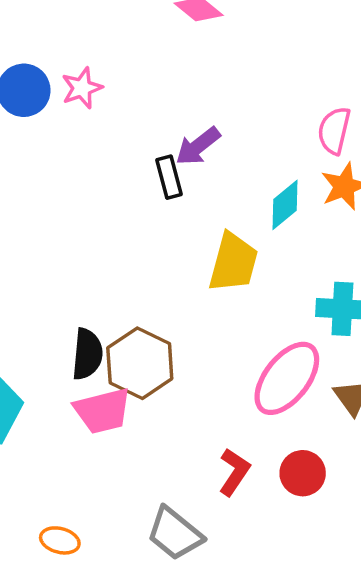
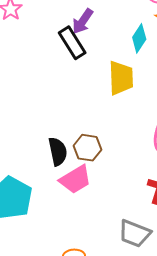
black rectangle: (169, 177) -> (72, 43), size x1.4
brown hexagon: (140, 363) -> (87, 148), size x0.7

